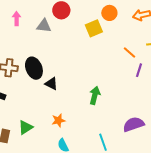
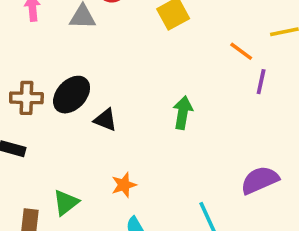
black ellipse: (34, 68) -> (72, 95), turned 70
green arrow: (95, 95) -> (183, 113), moved

